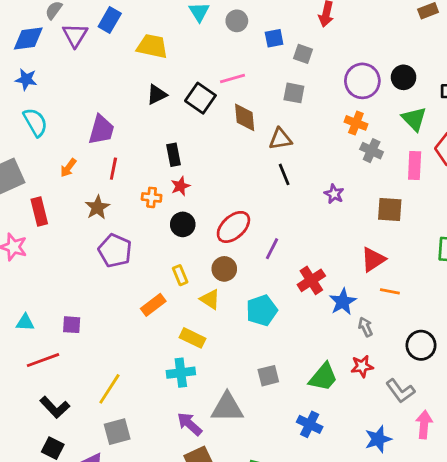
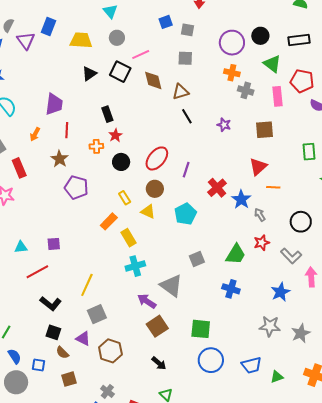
gray circle: (237, 21) -> (117, 38), moved
yellow rectangle: (193, 338) -> (128, 238), moved, turned 42
gray triangle: (227, 408) -> (171, 286), turned 45

